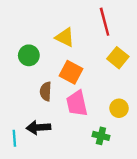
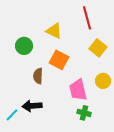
pink trapezoid: (77, 103) -> (78, 90), moved
yellow circle: (119, 108) -> (103, 81), moved
cyan line: (14, 138) -> (12, 115), turned 48

